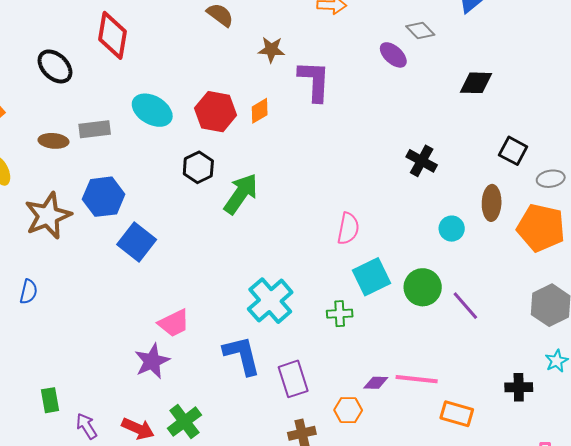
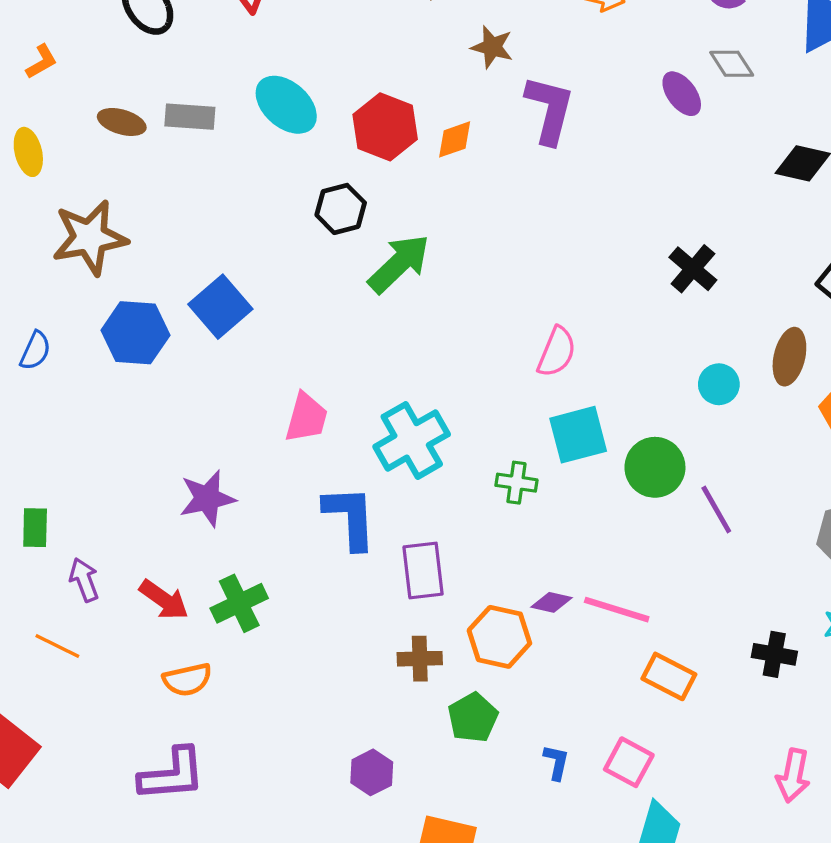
blue hexagon: (104, 197) -> (135, 333), moved
pink trapezoid: (174, 323) -> (306, 418), moved, turned -60
orange hexagon: (348, 410) -> (499, 637), size x1.4

